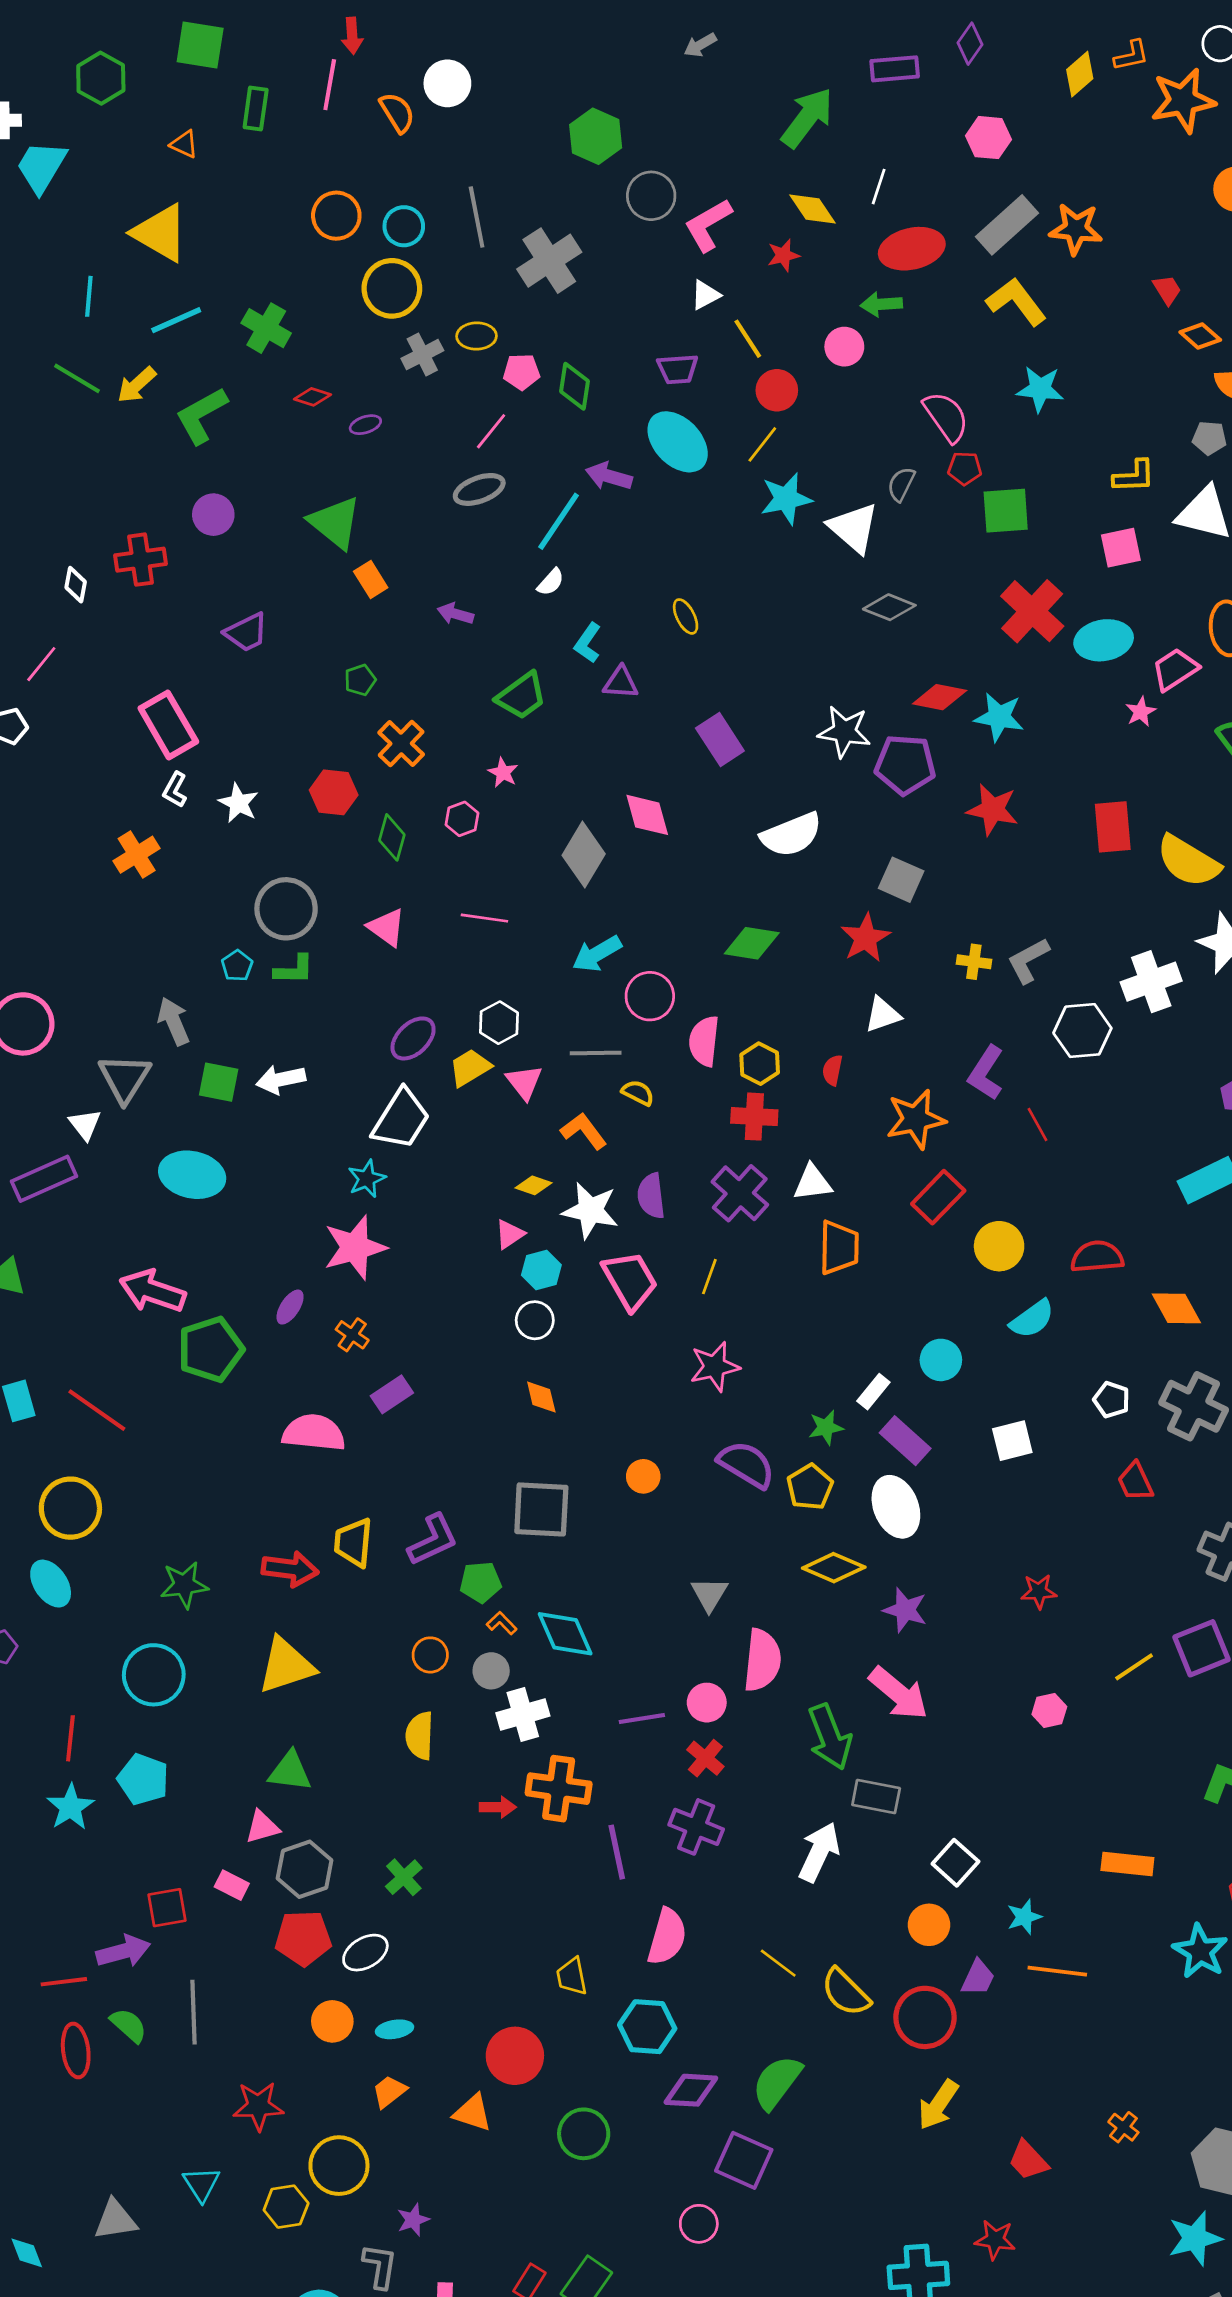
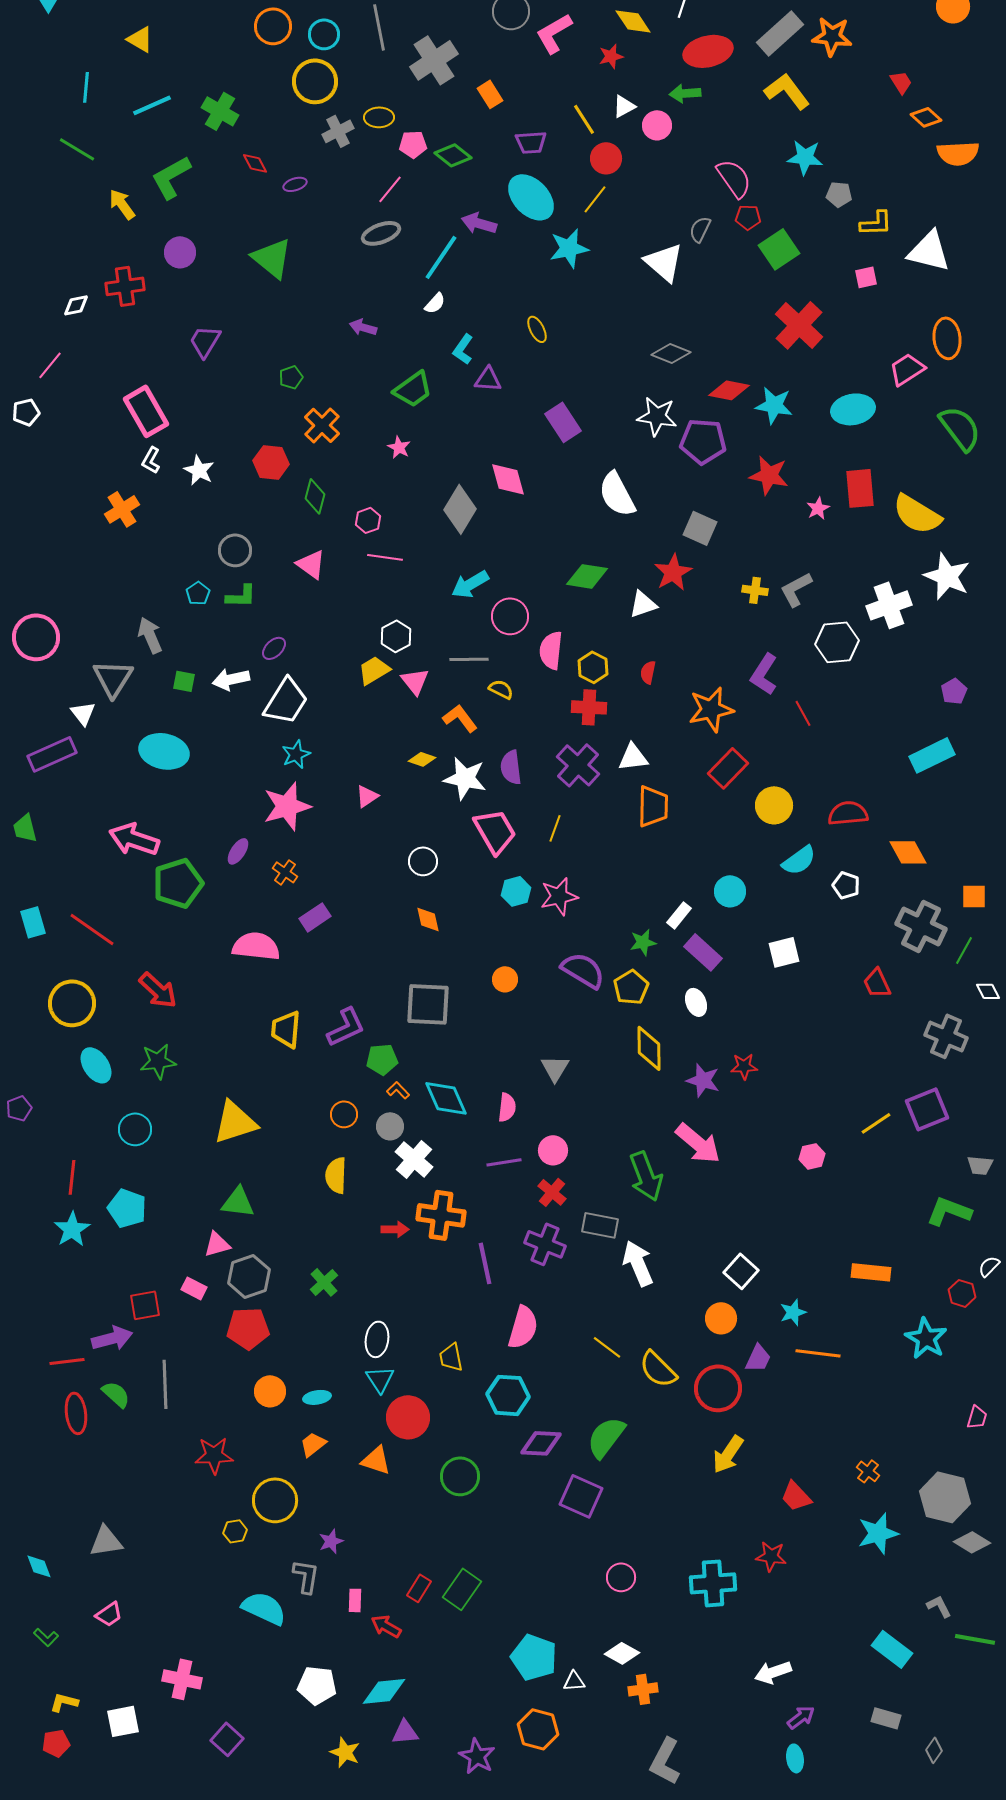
yellow triangle: (160, 233) -> (140, 39), size x0.6
white triangle: (705, 295) -> (624, 106), moved
yellow arrow: (137, 385) -> (122, 204), moved, turned 96
green diamond: (574, 386) -> (453, 155), turned -60
red diamond: (313, 397) -> (255, 163), turned 44
gray pentagon: (1209, 438) -> (839, 194), moved
cyan star: (786, 499) -> (569, 248), moved
green square: (1006, 511) -> (779, 249), turned -30
pink square: (1121, 548) -> (866, 277), size x0.7
orange rectangle: (371, 579) -> (490, 94), moved
white diamond: (76, 585) -> (76, 305), turned 68
gray diamond: (889, 607) -> (671, 353), moved
purple trapezoid: (246, 632) -> (205, 341), turned 147
cyan ellipse: (1104, 640) -> (853, 409), moved
pink star: (1141, 712) -> (818, 508), moved
pink hexagon: (462, 819) -> (368, 520), moved
white semicircle: (791, 835) -> (617, 494), turned 84
gray circle: (286, 909) -> (235, 550), size x0.7
white triangle: (883, 1015) -> (643, 604), moved
purple ellipse: (413, 1038) -> (274, 648), moved, size x0.7
green square: (219, 1082) -> (184, 681), size x0.7
white trapezoid: (401, 1119) -> (286, 701), moved
pink triangle: (510, 1234) -> (367, 796), moved
cyan hexagon: (541, 1270) -> (516, 891), moved
white pentagon: (1112, 1400) -> (846, 885), moved
white ellipse: (896, 1507) -> (696, 1002), size x0.6
yellow diamond: (834, 1568) -> (649, 1048), turned 66
red arrow: (290, 1569) -> (158, 990), moved, turned 36
cyan ellipse: (51, 1584) -> (96, 1065), moved
red star: (1039, 1591) -> (744, 1066), moved
pink semicircle: (762, 1660) -> (507, 1107), moved, size x0.6
cyan circle: (154, 1675) -> (135, 1129), size x0.7
white cross: (523, 1714) -> (414, 1159), turned -33
gray rectangle: (876, 1796) -> (600, 1225), moved
white arrow: (819, 1852) -> (638, 1263), turned -48
white ellipse: (365, 1953) -> (377, 1339), moved, turned -52
cyan triangle: (201, 2184) -> (380, 1379), moved
yellow hexagon: (286, 2207) -> (235, 1531), size x0.7
pink circle: (699, 2224) -> (621, 1577), moved
cyan star: (1195, 2238) -> (878, 1533), moved

